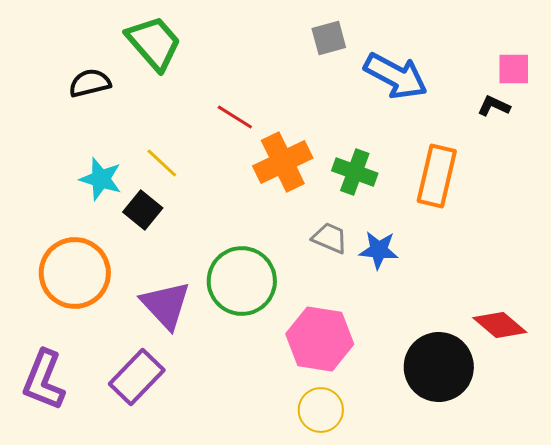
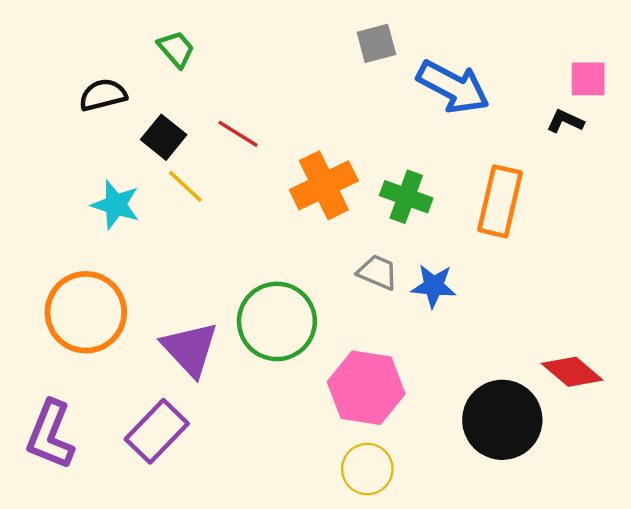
green trapezoid: (154, 43) -> (176, 49), size x0.6
red line: (235, 117) -> (238, 134), moved
black square: (143, 210) -> (164, 137), moved

